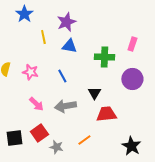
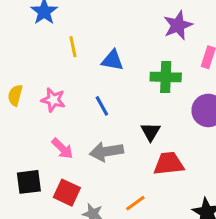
purple star: (66, 22) -> (178, 25), moved
red square: (39, 133) -> (67, 193), turned -30
black square: (14, 138) -> (29, 182), moved

